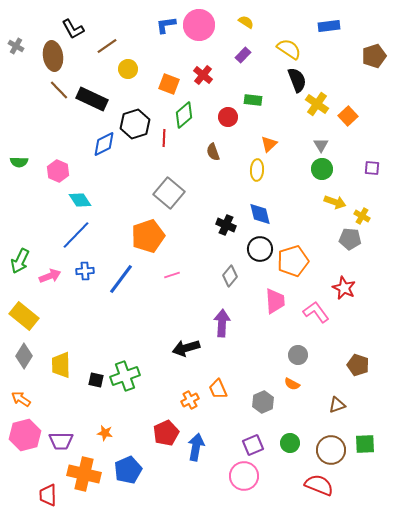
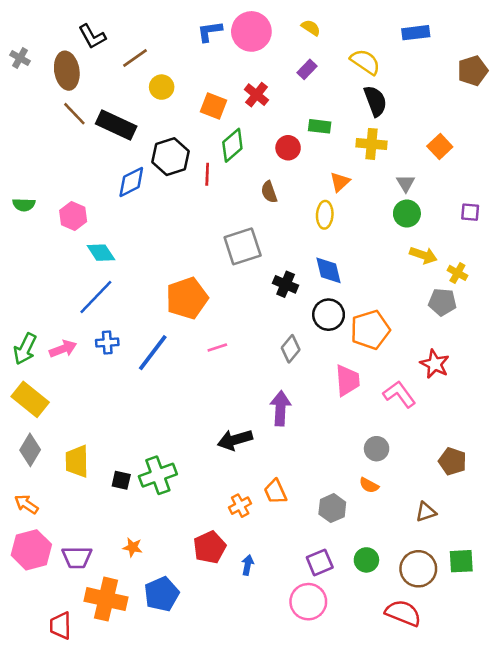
yellow cross: (317, 104) -> (372, 144), moved, turned -30
gray square: (169, 193) -> (243, 246), moved, turned 32
green arrow: (20, 261) -> (25, 349), moved
blue arrow: (196, 447) -> (248, 565), size x0.6

